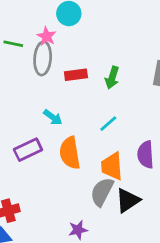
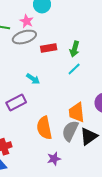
gray ellipse: (43, 58) -> (24, 37), turned 70
cyan line: (108, 124) -> (74, 69), moved
orange semicircle: (70, 153) -> (44, 128), moved

